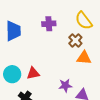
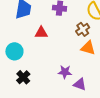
red triangle: (33, 73) -> (41, 33), moved

